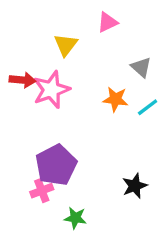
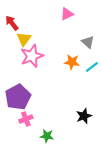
yellow triangle: (66, 45) -> (24, 39), moved
red arrow: (22, 80) -> (12, 23), moved, turned -133
purple pentagon: (56, 165) -> (18, 97), moved

